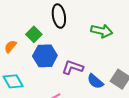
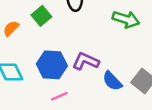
blue hexagon: (45, 56) -> (52, 65), moved

